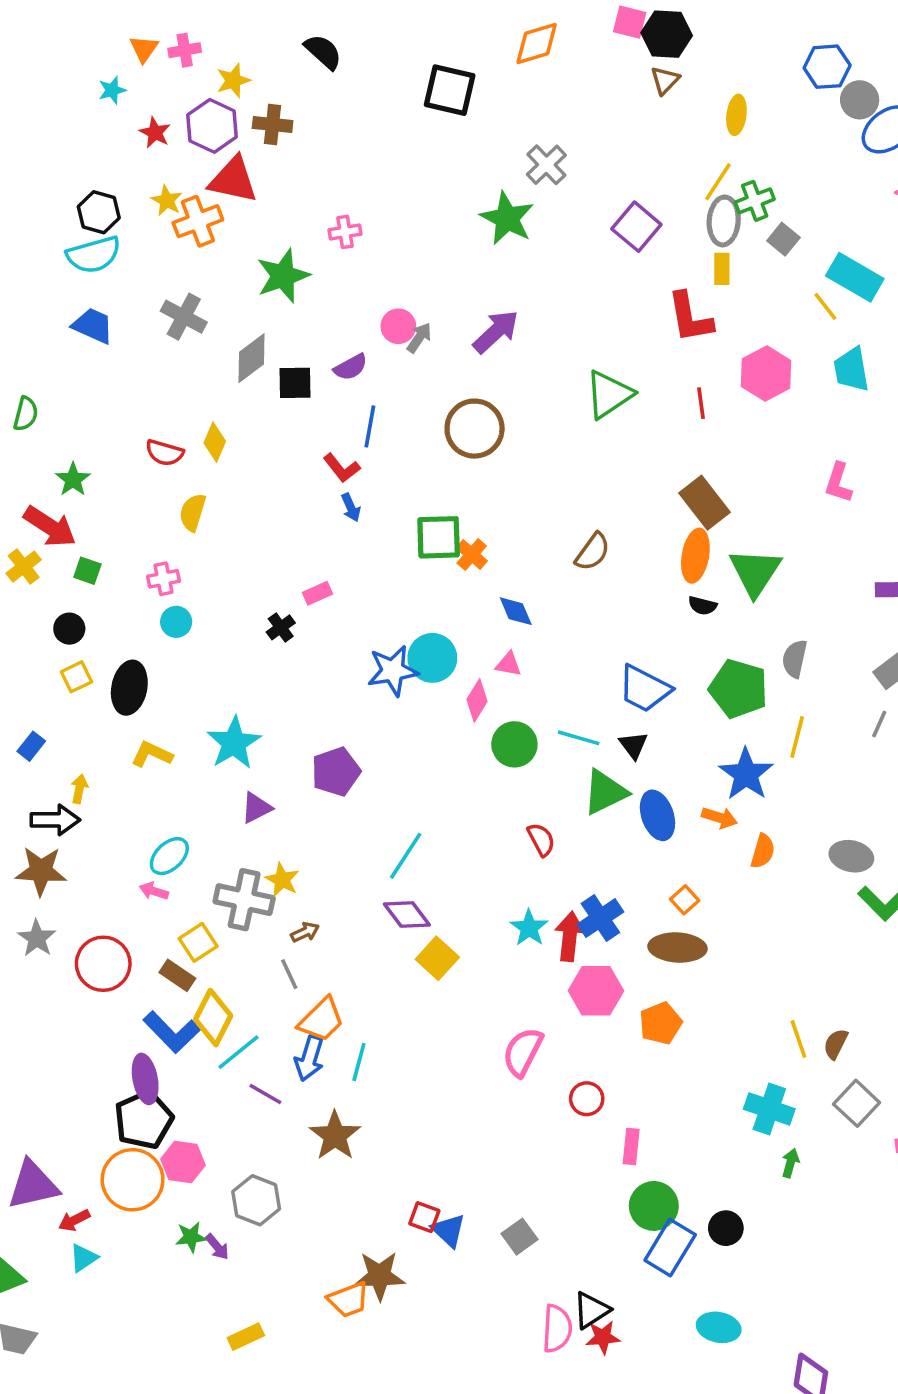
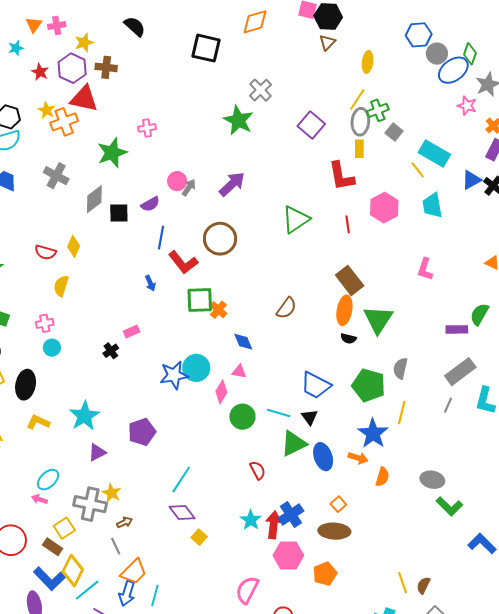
red L-shape: (342, 468) -> (183, 262), moved, size x1.4
yellow square: (437, 958) -> (199, 537), size x0.7

